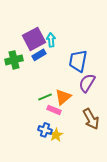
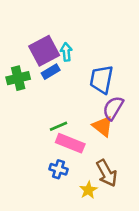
orange triangle: (63, 97) -> (103, 126), moved, turned -42
pink rectangle: (54, 110) -> (70, 143), size x1.5
brown arrow: (91, 119) -> (107, 173), moved
yellow star: (56, 135) -> (88, 190), moved

